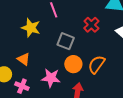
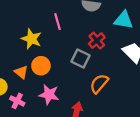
gray square: (66, 41) -> (81, 58), moved
orange circle: (73, 64) -> (41, 66), moved

